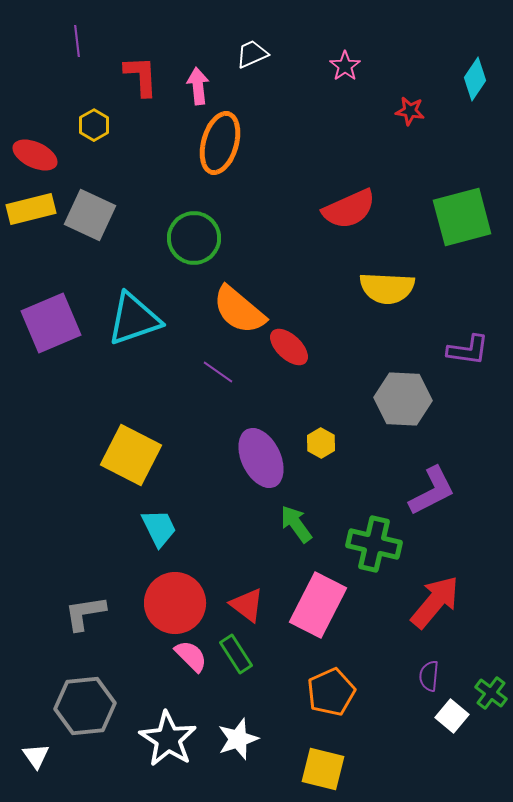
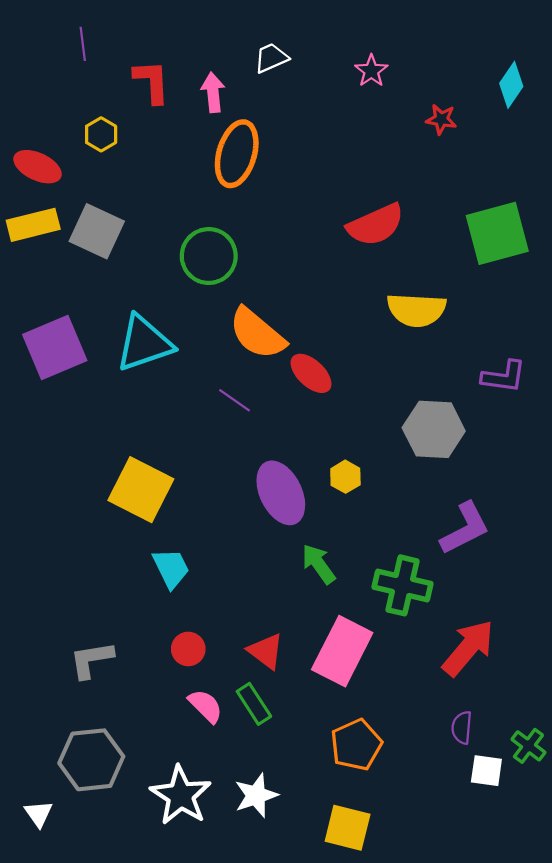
red circle: (175, 603) -> (188, 649), size x0.5
white square: (452, 716) -> (486, 771), turned -32

